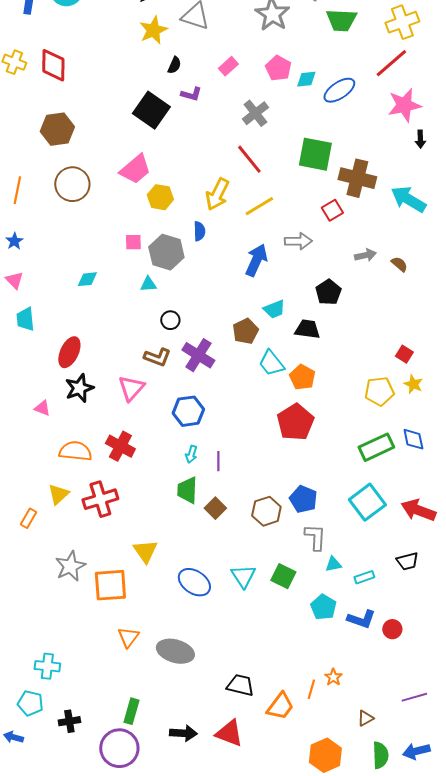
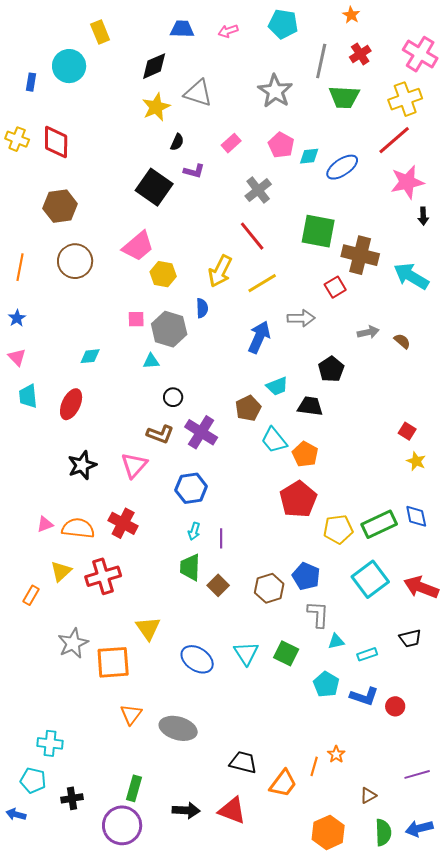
red ellipse: (69, 352) -> (71, 404), moved
yellow pentagon: (379, 391) -> (338, 529), moved
pink triangle: (42, 408) -> (45, 524), moved, turned -42

